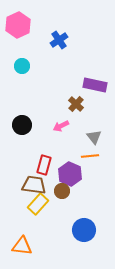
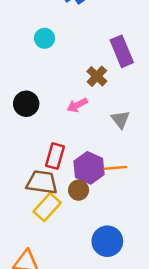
cyan circle: (22, 66) -> (45, 38), moved
purple rectangle: (95, 85) -> (122, 51), turned 55
orange line: (90, 156) -> (115, 168), moved

